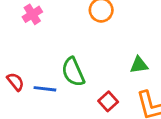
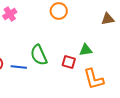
red square: (108, 101) -> (69, 62), moved, turned -32

